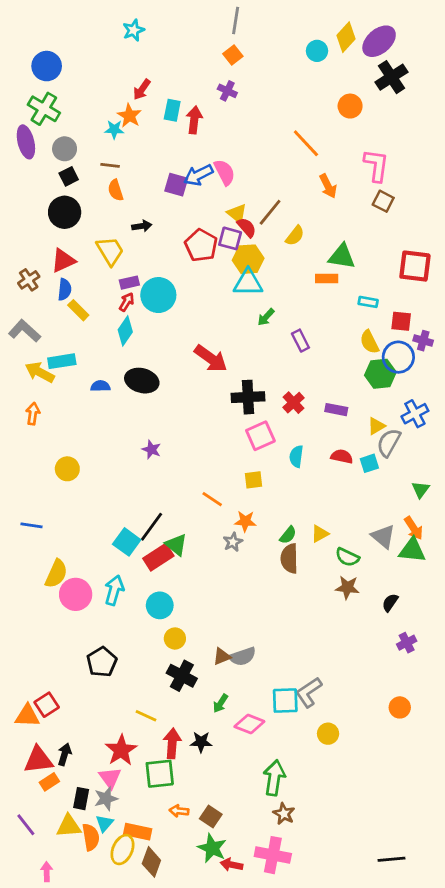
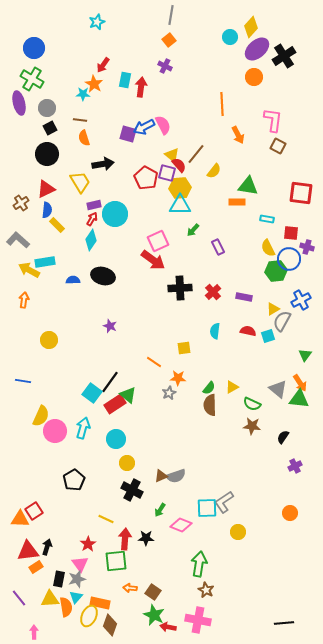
purple ellipse: (379, 41) -> (257, 49), moved
orange line: (306, 143) -> (222, 104), turned 40
black arrow: (142, 226) -> (103, 164), size x1.5
pink square: (260, 436) -> (158, 241), moved
red star: (121, 750) -> (88, 544), size x0.7

